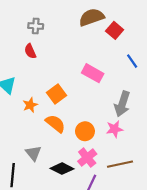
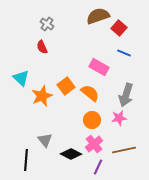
gray cross: (36, 26) -> (47, 24), turned 32
blue line: (132, 61) -> (124, 53), moved, turned -32
orange star: (30, 105) -> (42, 96), size x1.5
orange semicircle: (55, 124) -> (90, 93), moved

